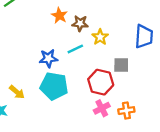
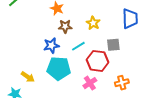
brown star: (80, 23) -> (65, 26), moved
cyan line: (75, 49) -> (78, 46), moved
pink cross: (102, 108) -> (90, 83), moved

